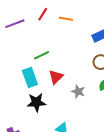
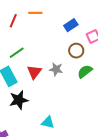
red line: (43, 14) -> (13, 21), moved
gray star: (78, 92) -> (56, 69), moved

